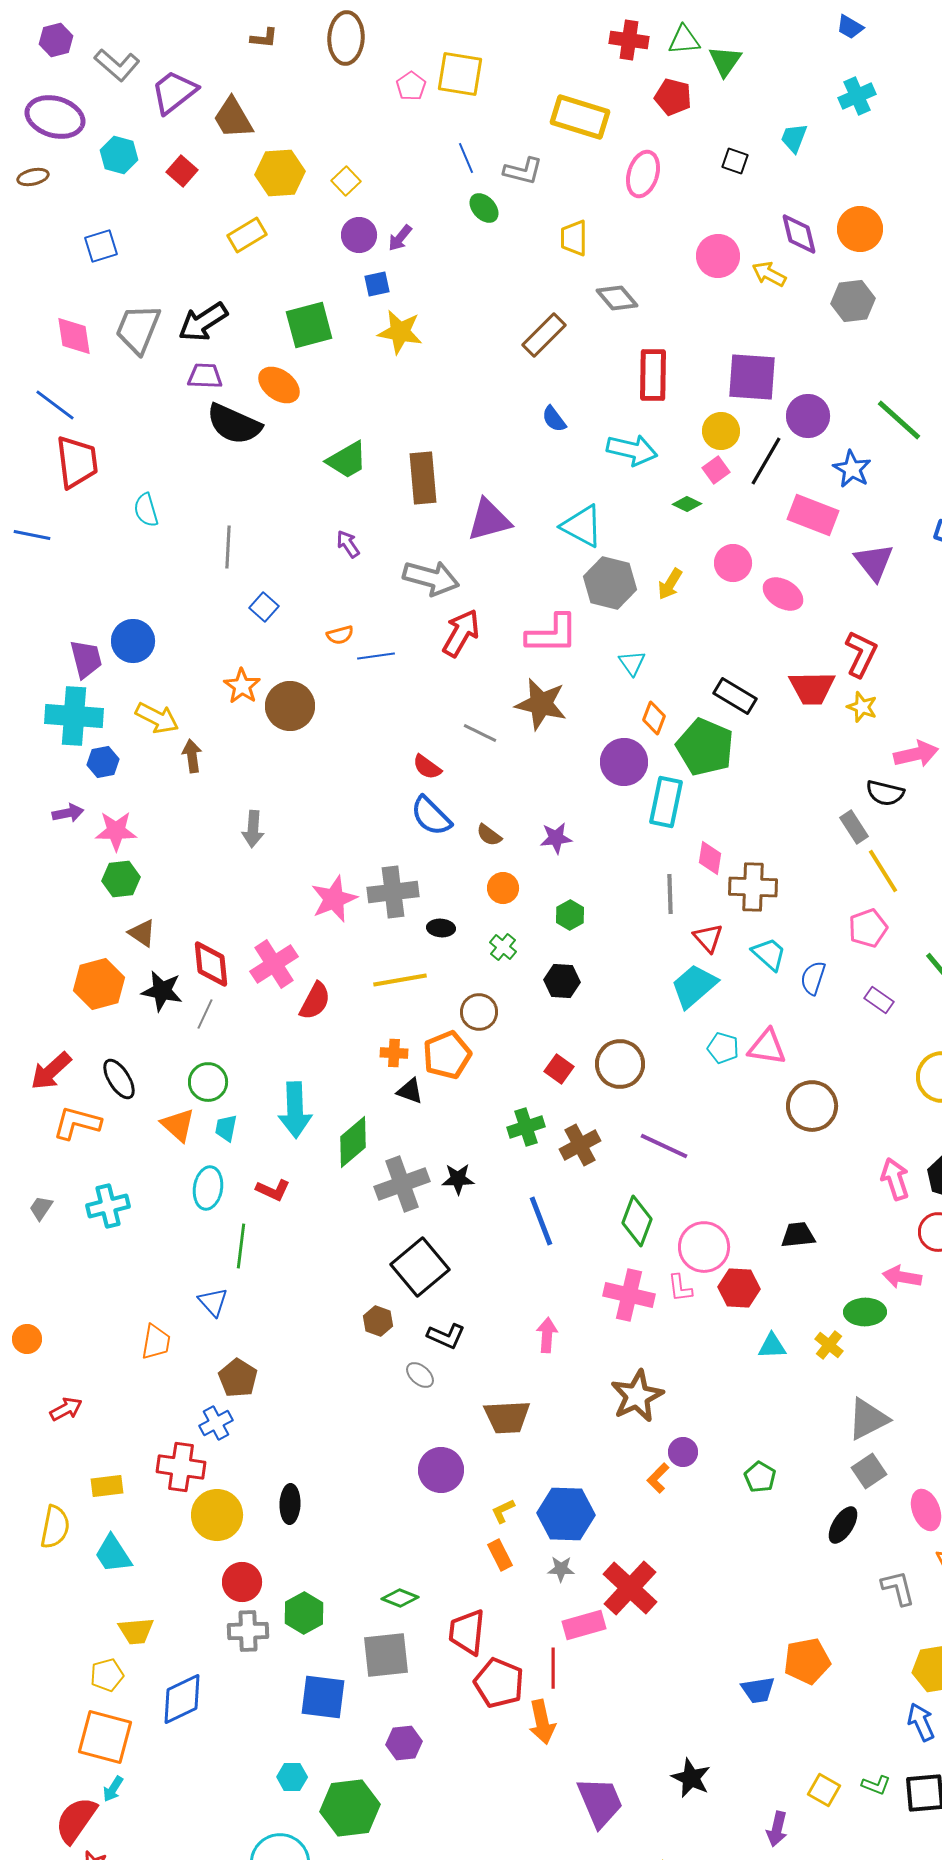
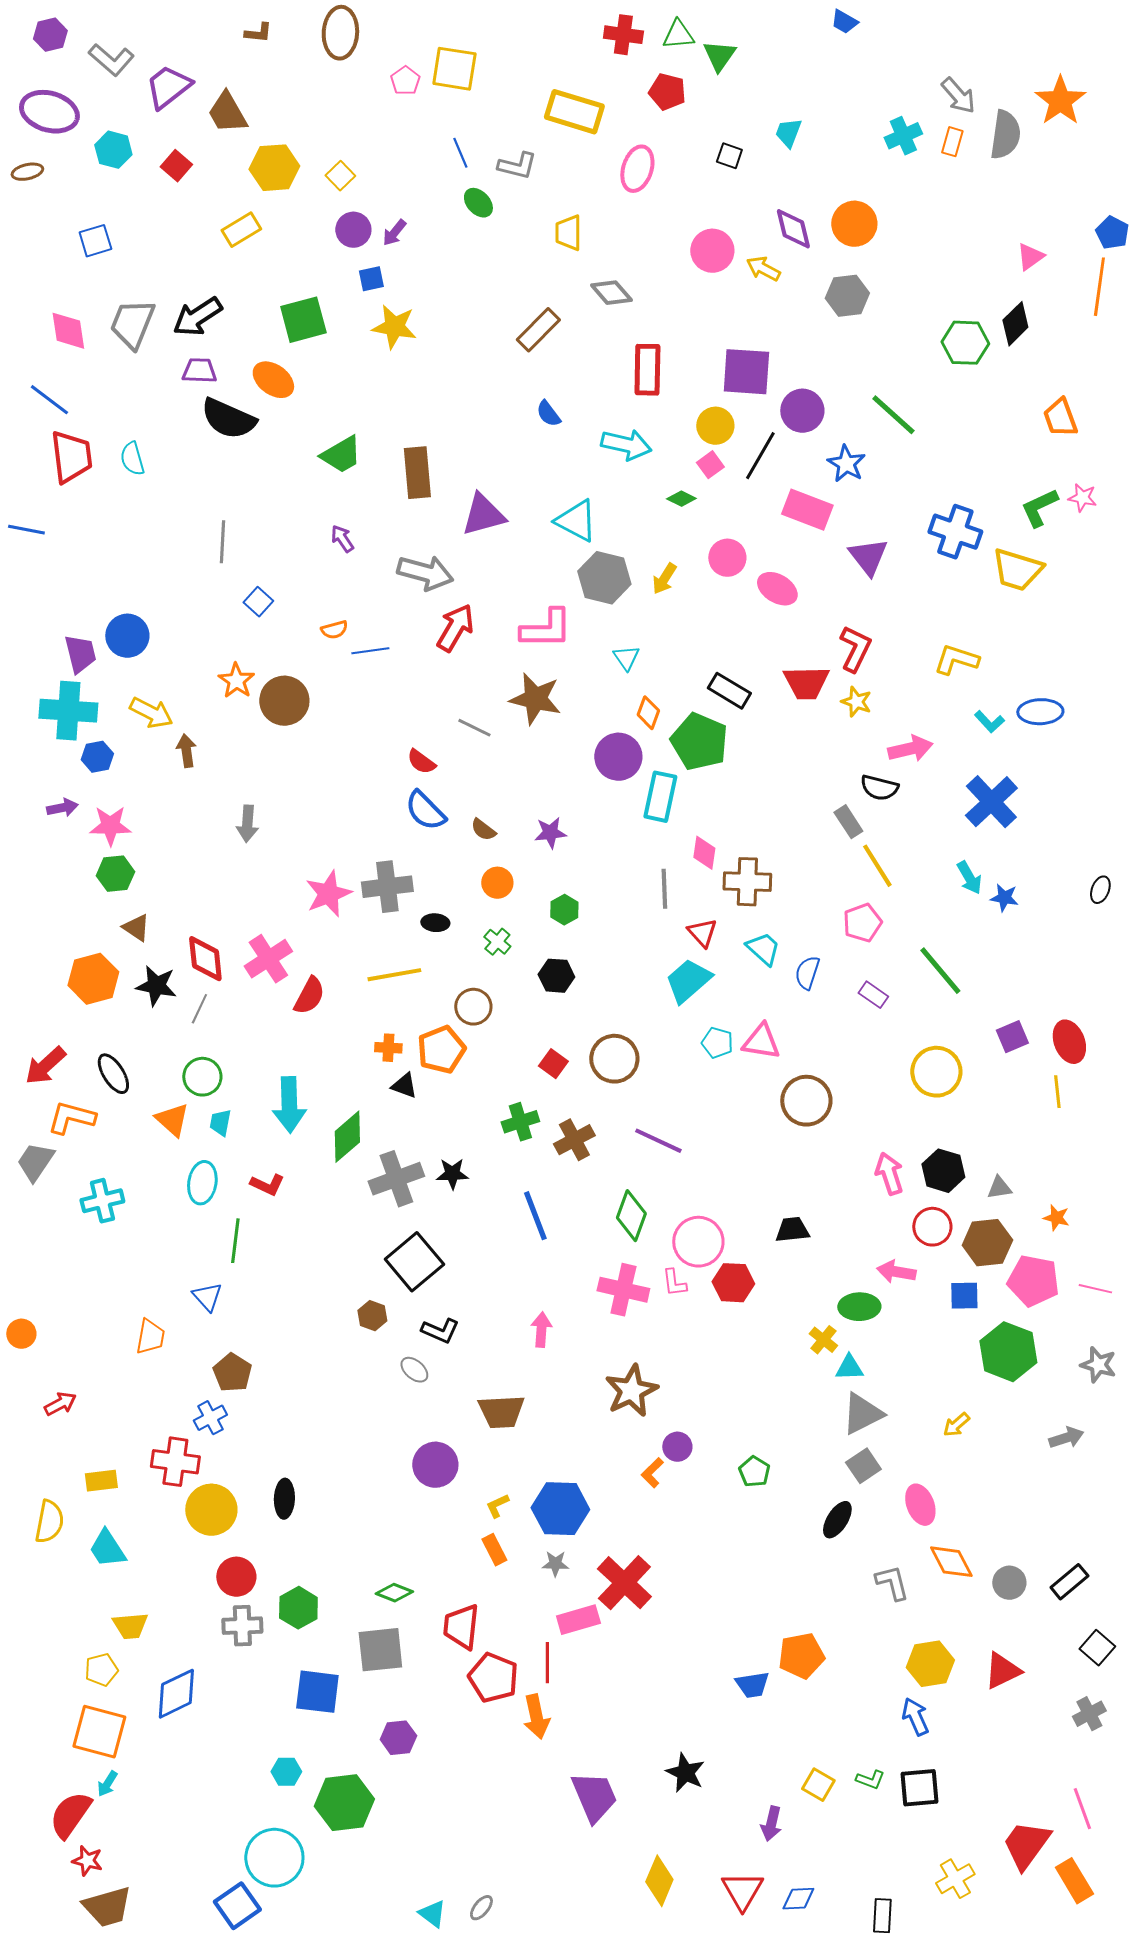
cyan cross: (857, 96) -> (903, 136), moved
cyan semicircle: (146, 510) -> (132, 459), moved
gray trapezoid: (41, 1208) -> (35, 1162), moved, size x1.6
cyan triangle: (772, 1346) -> (849, 1368), moved

